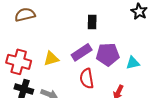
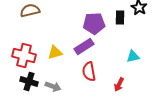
black rectangle: (92, 22) -> (120, 18), moved
purple pentagon: (108, 54) -> (94, 24), moved

